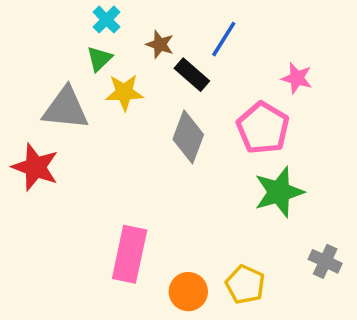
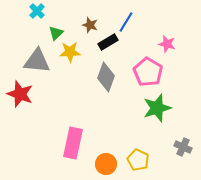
cyan cross: (106, 20) -> (37, 11), moved
black rectangle: (192, 75) -> (108, 42), turned -72

